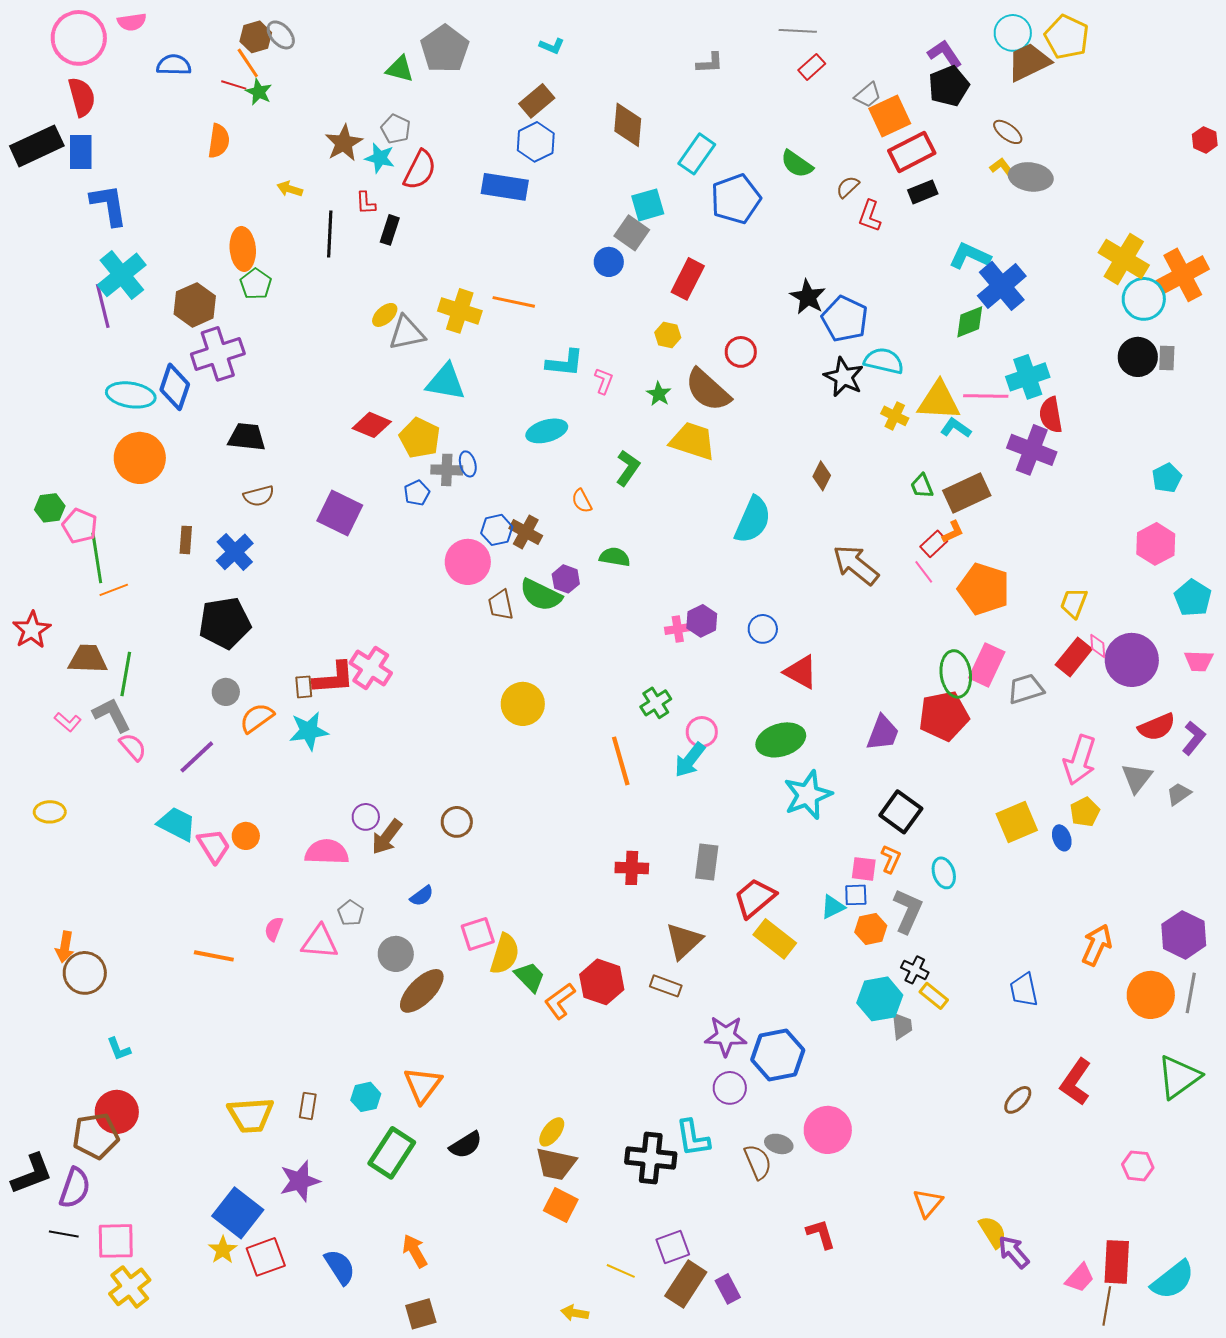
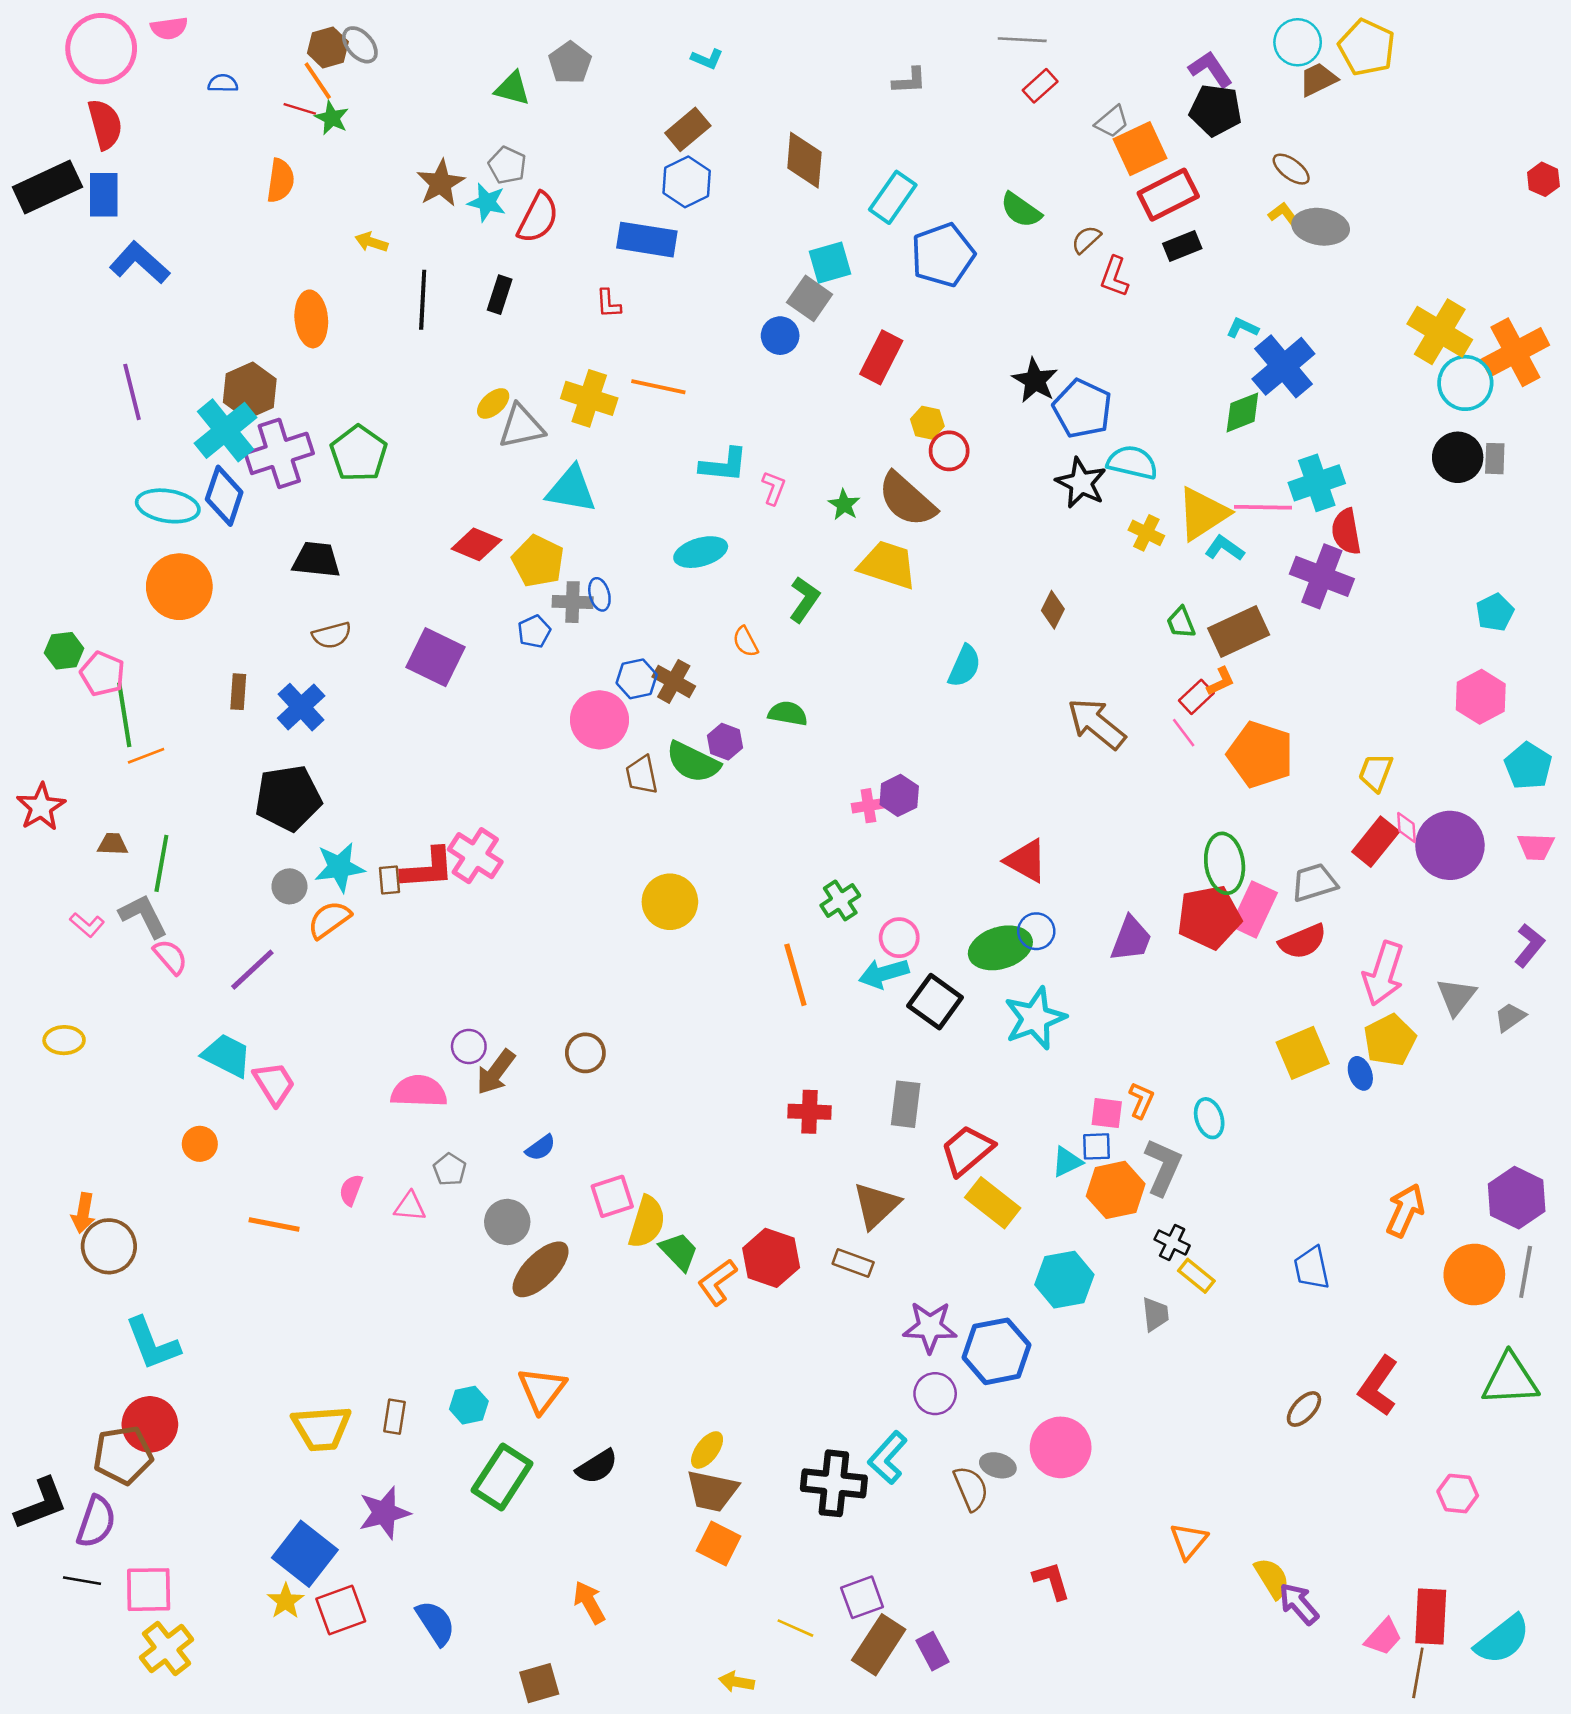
gray pentagon: (445, 49) -> (570, 63), size x0.7
brown trapezoid: (1029, 62) -> (1318, 79), size x0.7
blue semicircle: (174, 65) -> (223, 83), size x0.7
black pentagon: (949, 86) -> (1216, 110), turned 30
red L-shape: (366, 203) -> (608, 304), moved
blue L-shape: (109, 205) -> (140, 263), turned -39
cyan L-shape: (970, 256) -> (1242, 328), size x0.6
cyan cross: (122, 275) -> (225, 430), moved
green pentagon: (256, 284) -> (359, 453), moved, size x1.4
yellow hexagon: (668, 335) -> (927, 423), moved
yellow triangle: (939, 401) -> (1203, 514), turned -36
cyan semicircle: (753, 520) -> (965, 666), size x0.7
blue circle: (763, 629) -> (1036, 931), moved
brown trapezoid: (88, 659) -> (113, 844), size x0.6
pink rectangle: (987, 665) -> (1254, 909), moved
red semicircle: (1157, 727) -> (1303, 941), moved
cyan star: (309, 731) -> (339, 867), moved
cyan arrow: (690, 760) -> (884, 973), turned 36
black square: (901, 812) -> (935, 1002), moved
yellow pentagon: (1085, 812) -> (1390, 1040), size x1.4
orange circle: (246, 836) -> (200, 1144), moved
orange hexagon: (871, 929) -> (1116, 1190), size x1.4
pink triangle: (320, 942) -> (410, 1207), size x0.7
cyan hexagon: (880, 999) -> (1064, 1280), moved
cyan L-shape: (119, 1049) -> (152, 1344), size x1.8
green triangle: (1179, 1077) -> (1510, 1380), turned 33
cyan L-shape: (693, 1138) -> (888, 1458), turned 51
orange arrow: (415, 1251) -> (589, 1602), moved

